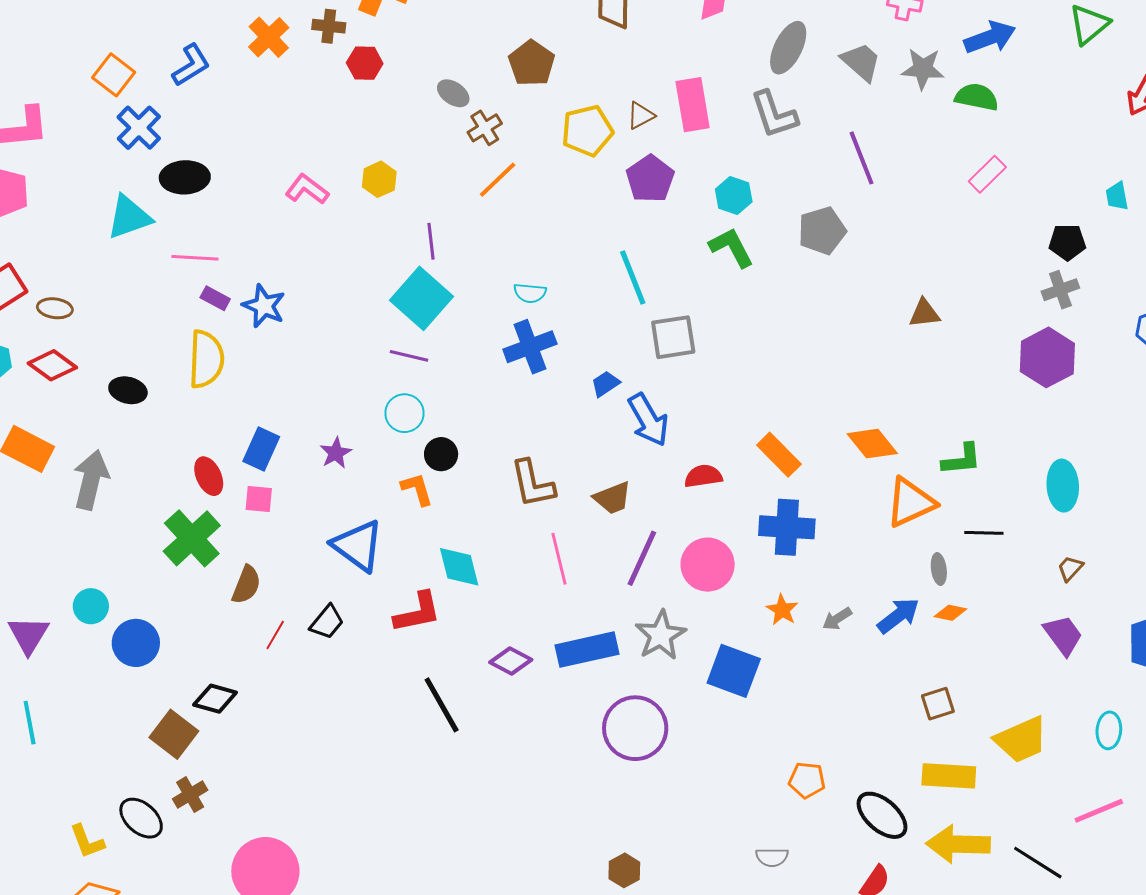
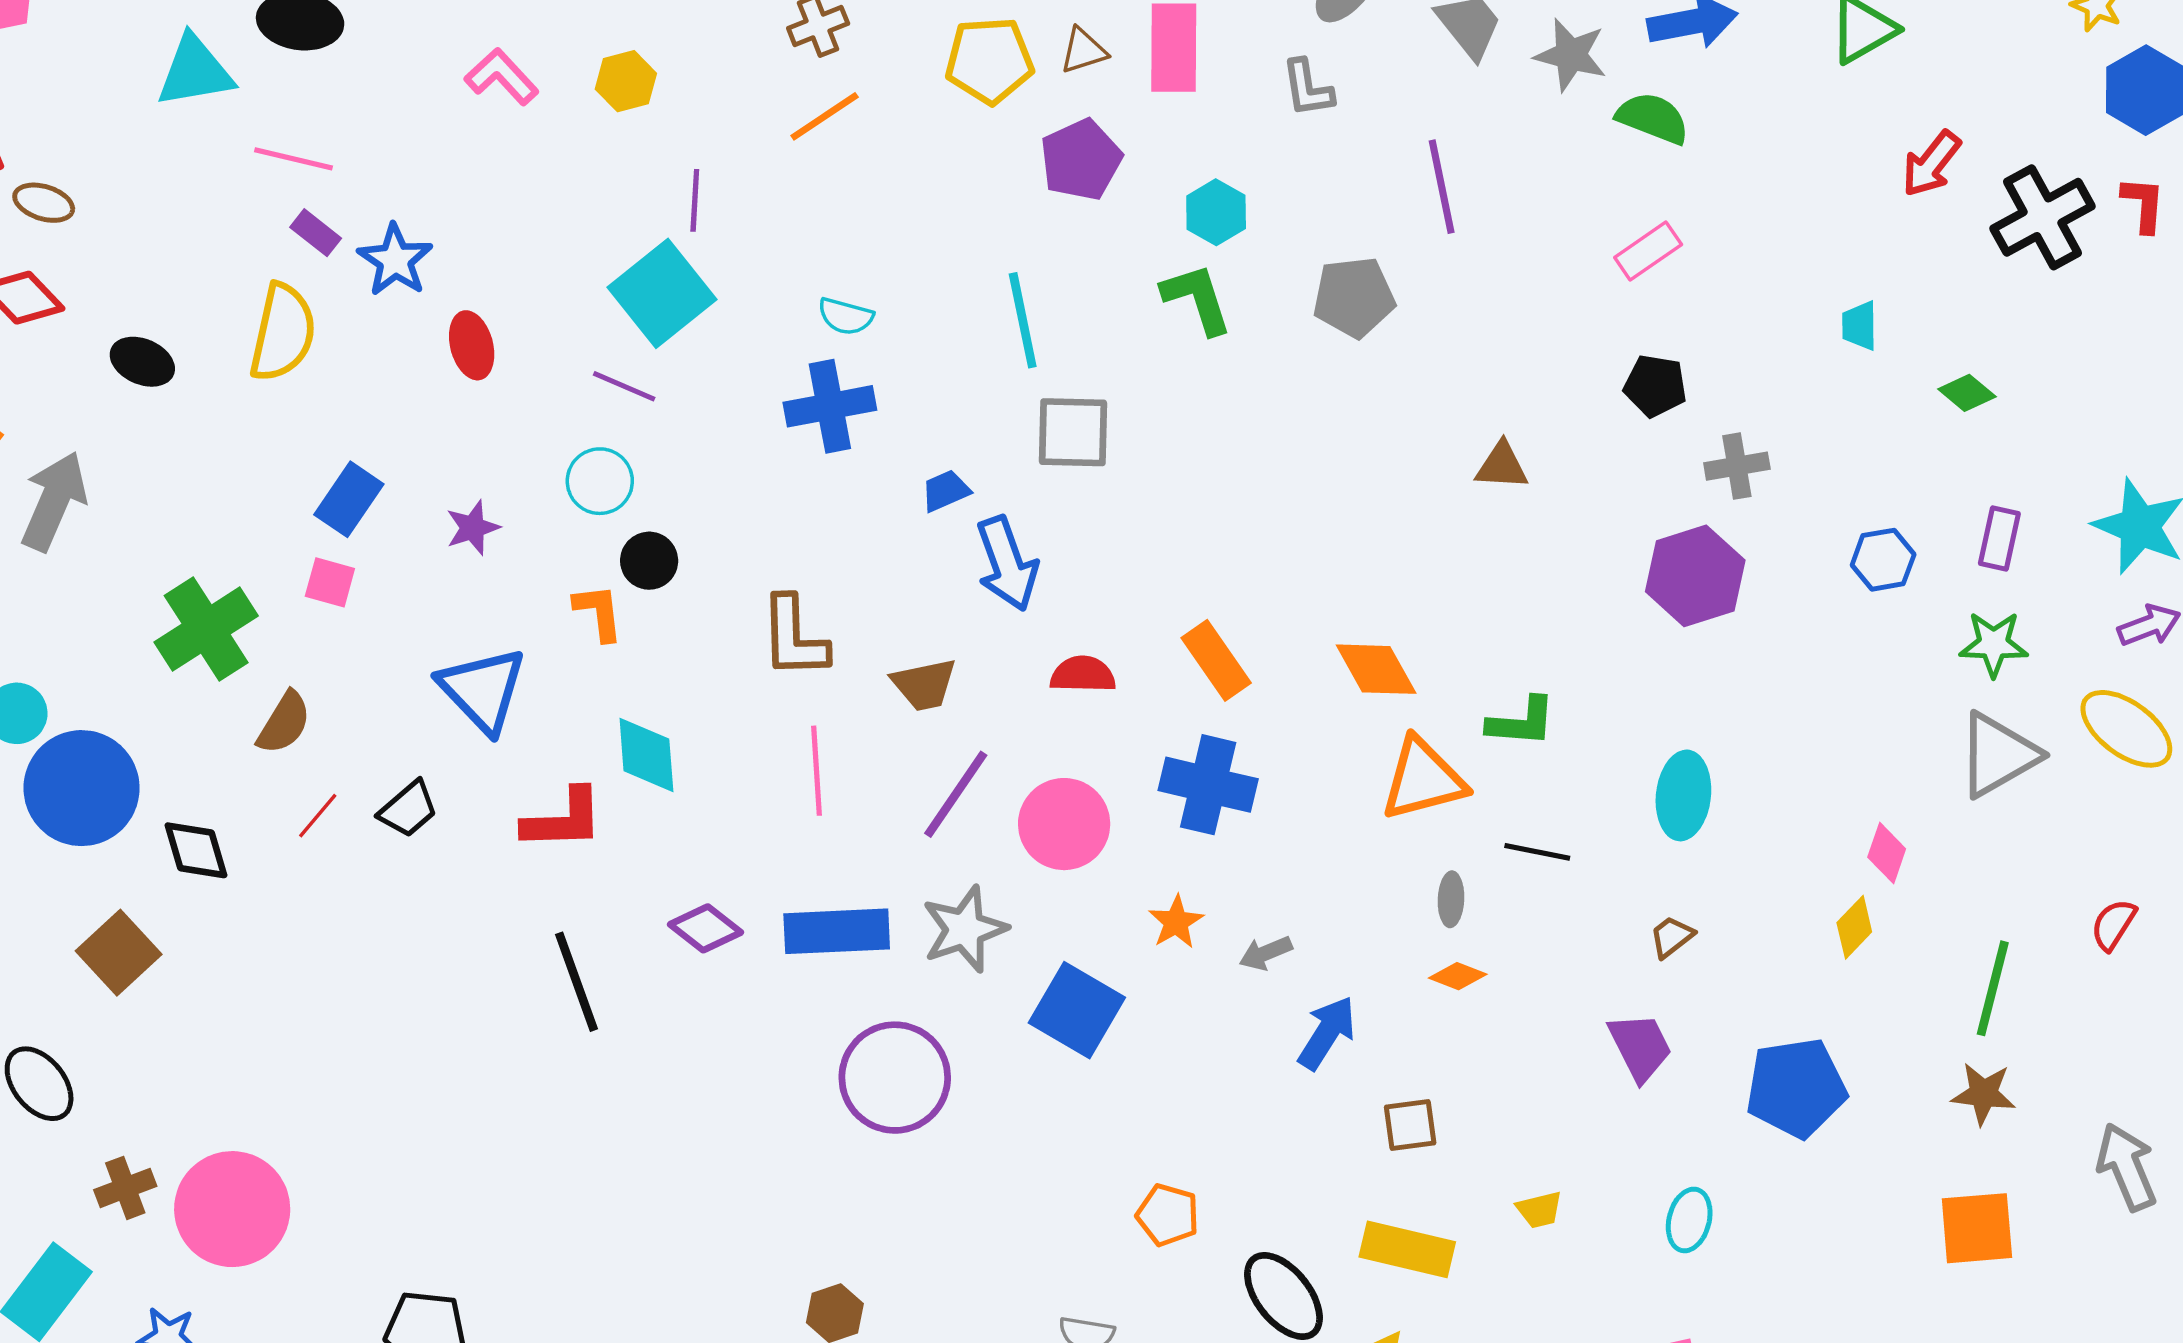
gray L-shape: (774, 115) -> (1307, 88), size x0.7
black pentagon: (1067, 242) -> (1655, 386), moved
red ellipse: (209, 476) -> (472, 345), moved
blue arrow: (898, 616) -> (1327, 1033), moved, turned -30
blue circle: (136, 643) -> (82, 788), size x1.4
black diamond: (215, 699) -> (196, 850), moved, turned 48
yellow trapezoid: (1021, 740) -> (1539, 1210), size x0.5
brown cross: (190, 795) -> (125, 1188), moved

